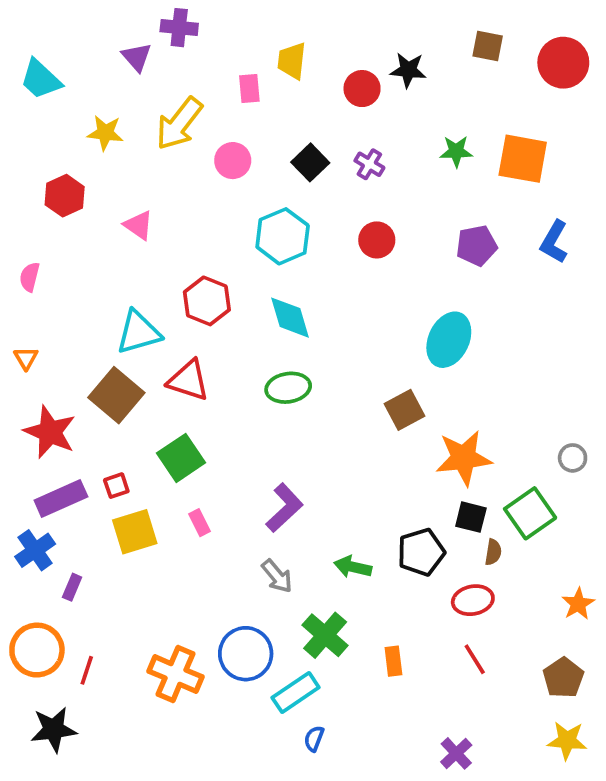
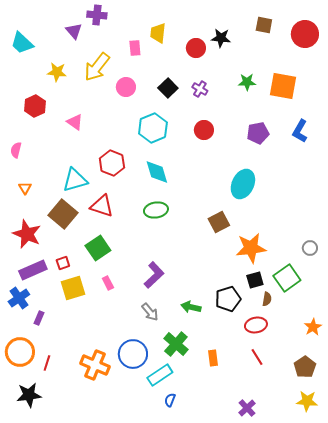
orange triangle: (26, 358) -> (25, 188), moved
black square: (471, 517) -> (255, 280), turned -30

